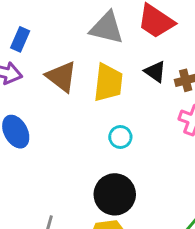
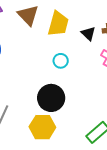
black triangle: (155, 72) -> (88, 33), moved

